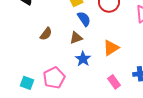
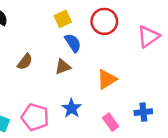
blue star: (83, 59) -> (72, 108), moved
pink pentagon: (54, 78) -> (35, 117), turned -30

